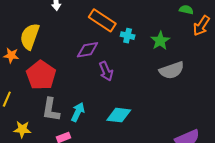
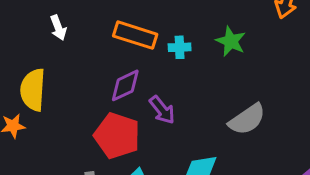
gray semicircle: (172, 70) -> (247, 119), moved
red pentagon: (41, 75) -> (117, 136), moved

